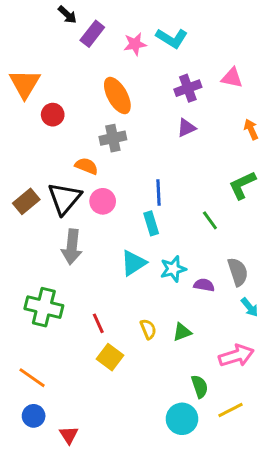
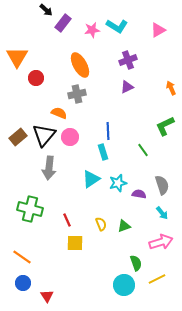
pink triangle: (232, 78) -> (158, 30), moved, turned -42
cyan arrow: (250, 307) -> (162, 213), moved
yellow square: (110, 357) -> (75, 243), turned -36

